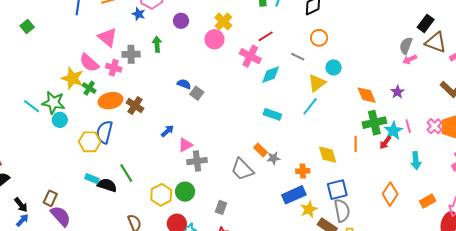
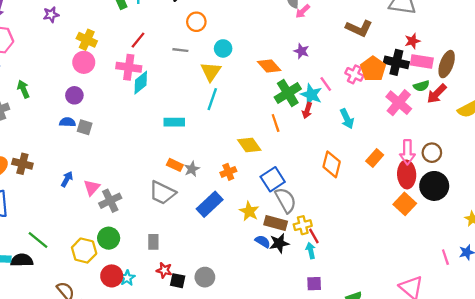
purple circle: (181, 21) -> (74, 95), moved
cyan diamond: (271, 75) -> (141, 83), moved
blue rectangle: (294, 195) -> (210, 204), moved

